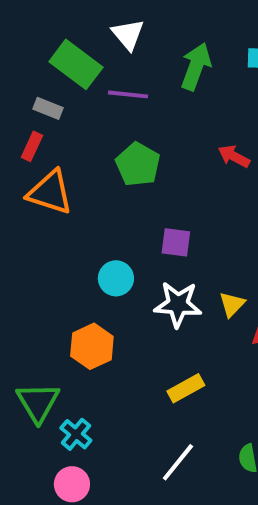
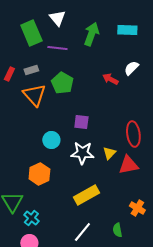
green rectangle: (76, 64) -> (31, 33), turned 30
gray rectangle: (48, 108) -> (31, 70), moved, turned -40
orange triangle: (50, 192) -> (34, 95), moved, turned 30
yellow rectangle: (186, 388) -> (86, 195), size x1.4

